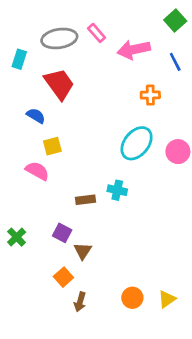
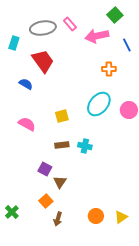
green square: (175, 21) -> (115, 15), moved
yellow square: (52, 146) -> (62, 116), moved
cyan cross: (117, 190) -> (85, 146), moved
green cross: (17, 237) -> (12, 212), moved

